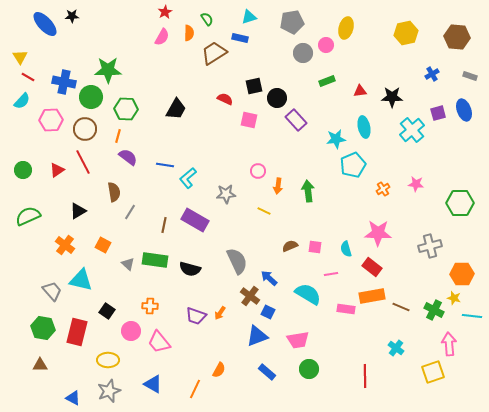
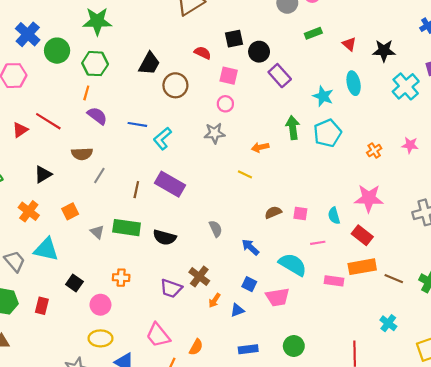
green star: (108, 70) -> (97, 21), moved
blue cross: (64, 82) -> (28, 34), turned 30
red triangle: (360, 91) -> (349, 44), turned 48
brown circle: (85, 129) -> (175, 85), moved
cyan star: (336, 139) -> (323, 96), turned 30
red line: (83, 162) -> (48, 121), turned -30
cyan pentagon: (353, 165) -> (327, 133), moved
pink circle: (258, 171) -> (225, 104), moved
orange arrow: (278, 186) -> (260, 147), turned 70
green arrow: (308, 191) -> (293, 128), moved
brown semicircle: (114, 192) -> (82, 154), turned 96
gray star: (226, 194) -> (215, 133), moved
orange square: (103, 245) -> (70, 211), turned 35
gray semicircle: (237, 261) -> (216, 229), size x0.6
brown cross: (250, 296) -> (199, 276), moved
orange arrow: (220, 313) -> (215, 300), moved
red rectangle: (77, 332) -> (42, 306), size x0.6
blue triangle: (257, 336) -> (237, 310), size x0.6
pink trapezoid: (298, 340) -> (278, 297), moved
pink trapezoid: (159, 342) -> (158, 335), moved
yellow ellipse: (108, 360) -> (100, 338), moved
blue rectangle: (267, 372) -> (248, 349), turned -48

